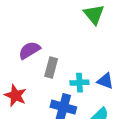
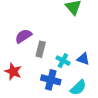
cyan cross: (79, 83) -> (63, 61), turned 32

